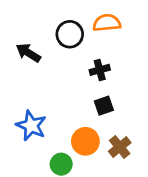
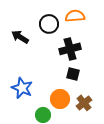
black cross: (100, 70) -> (70, 49), size x1.5
black square: (104, 106) -> (73, 74), turned 32

